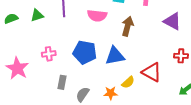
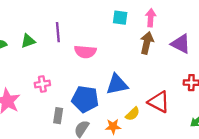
pink semicircle: (97, 16) -> (85, 52), moved
brown arrow: (128, 26) -> (147, 43), moved
blue pentagon: (85, 52) -> (85, 99), moved

